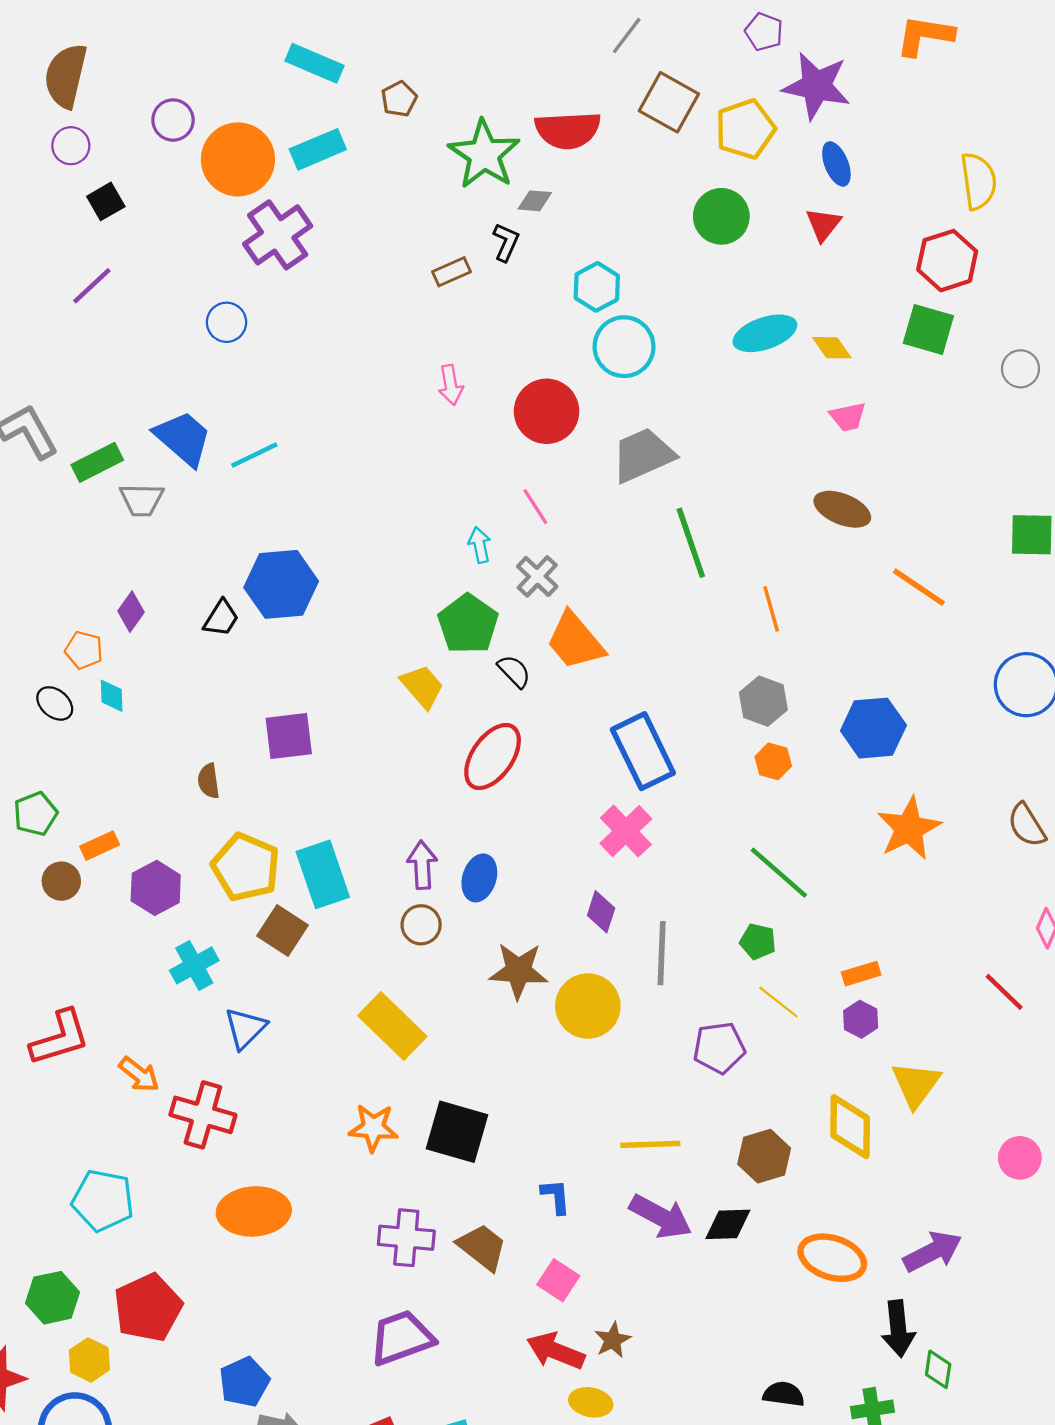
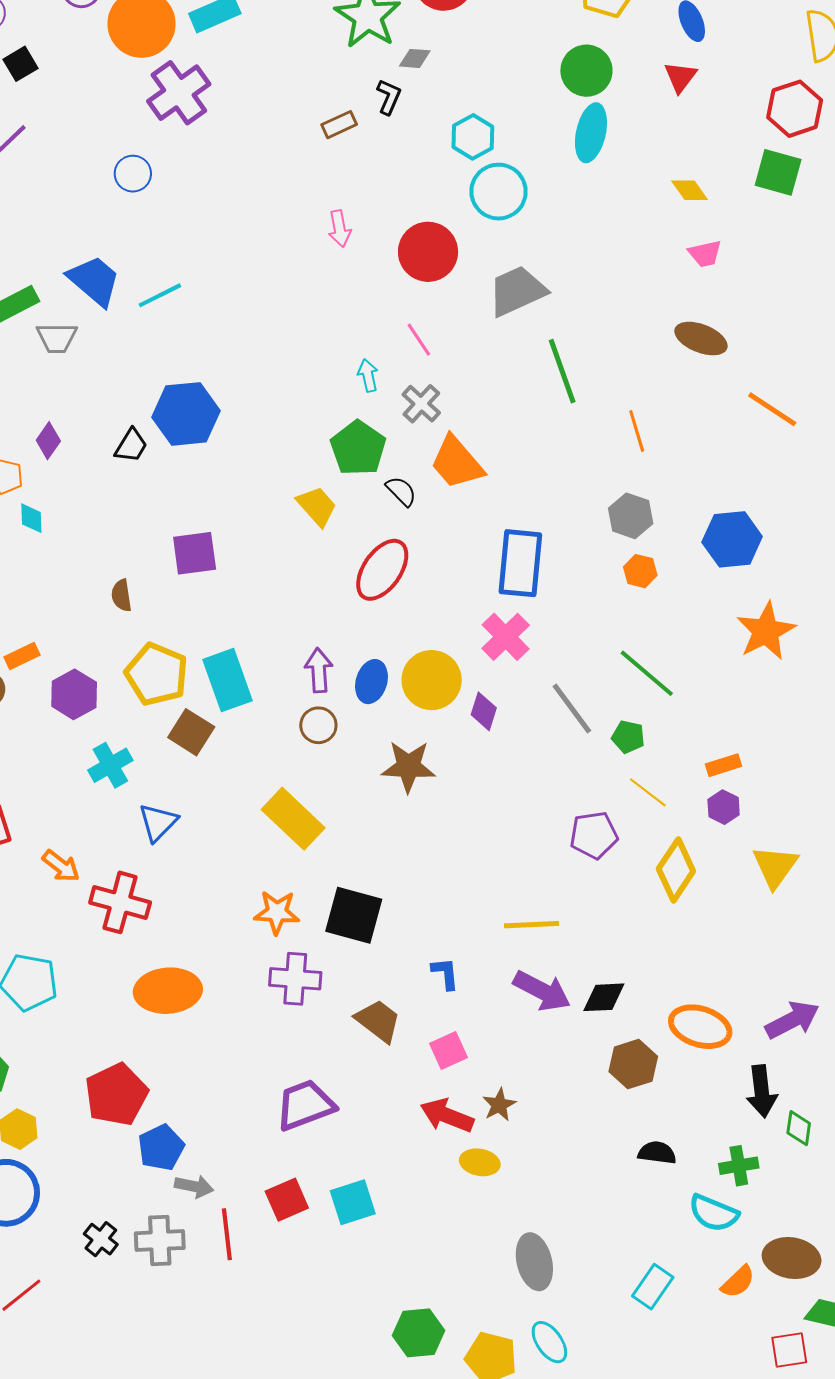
cyan ellipse: (765, 333) -> (591, 133), moved, turned -58
blue rectangle: (643, 751) -> (520, 563), turned 32
gray line: (662, 953) -> (572, 708), moved, turned -38
yellow circle: (588, 1006) -> (432, 680), moved
yellow diamond: (850, 1127) -> (676, 870), moved, turned 34
brown hexagon: (764, 1156) -> (633, 1064), moved
purple cross: (406, 1238) -> (295, 979), moved
pink square: (558, 1280) -> (448, 1051), turned 33
red pentagon: (148, 1308) -> (116, 1094), moved

